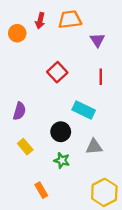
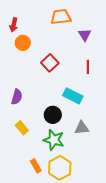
red arrow: (40, 21) -> (14, 25), moved
orange circle: (17, 33) -> (23, 43), moved
green star: (62, 160) -> (54, 140), size x1.5
yellow hexagon: (104, 192) -> (60, 168), moved

